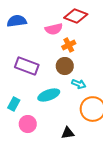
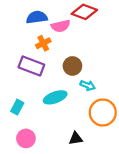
blue semicircle: (17, 21) -> (37, 17), moved
orange cross: (69, 45) -> (43, 43), moved
pink circle: (28, 124) -> (26, 138), moved

